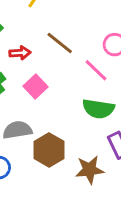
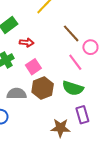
brown line: (60, 43) -> (71, 33), moved
brown hexagon: (49, 150) -> (43, 88), moved

